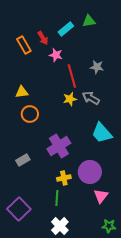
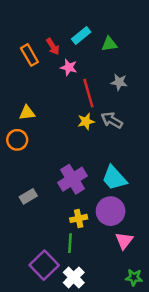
green triangle: (89, 21) -> (109, 44), moved
orange circle: (30, 114) -> (17, 140), moved
cyan trapezoid: (102, 133) -> (114, 178), moved
purple square: (19, 209) -> (44, 265), moved

